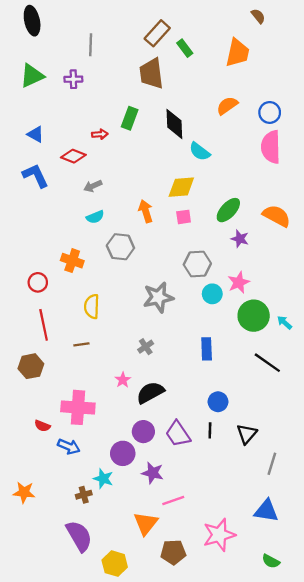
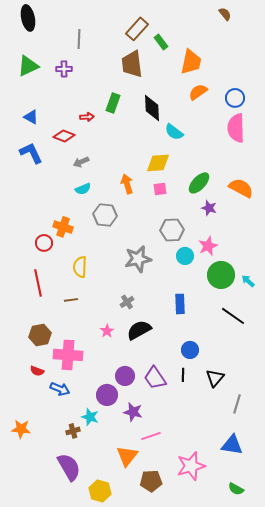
orange trapezoid: (238, 53) -> (191, 62), moved
red circle: (38, 282) -> (44, 243), moved
brown hexagon: (31, 366) -> (40, 335), moved
black semicircle: (150, 393) -> (139, 330), moved

